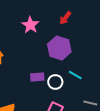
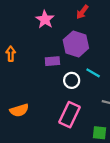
purple rectangle: (37, 77) -> (52, 61), moved

